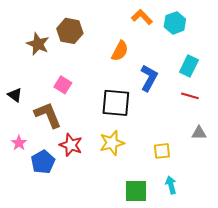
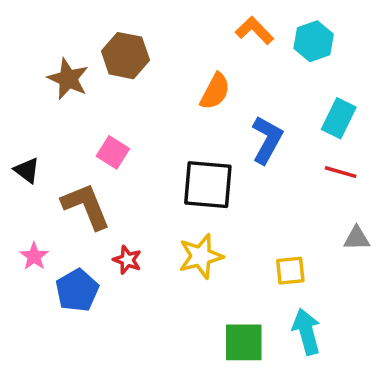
red star: (71, 145) -> (127, 260), size x0.7
cyan arrow: (171, 185) -> (306, 332), size x1.4

